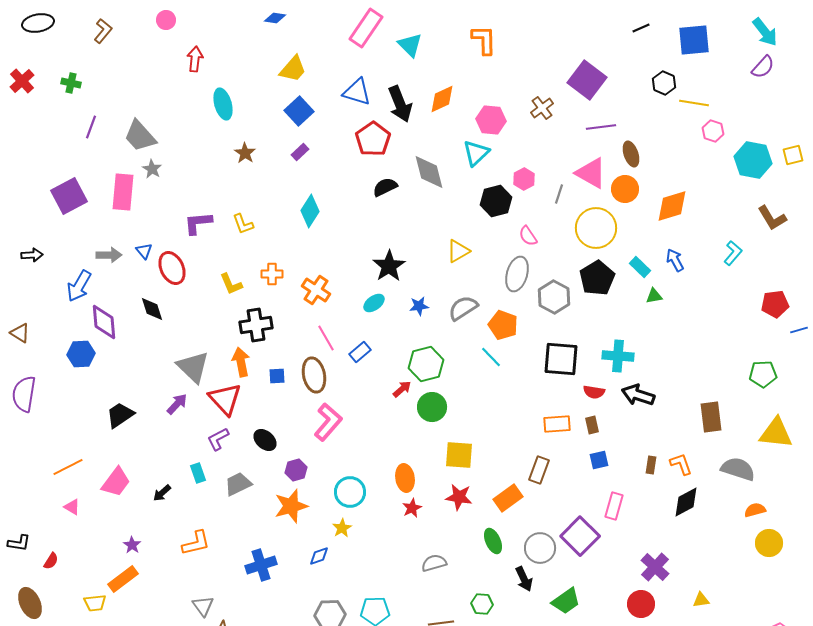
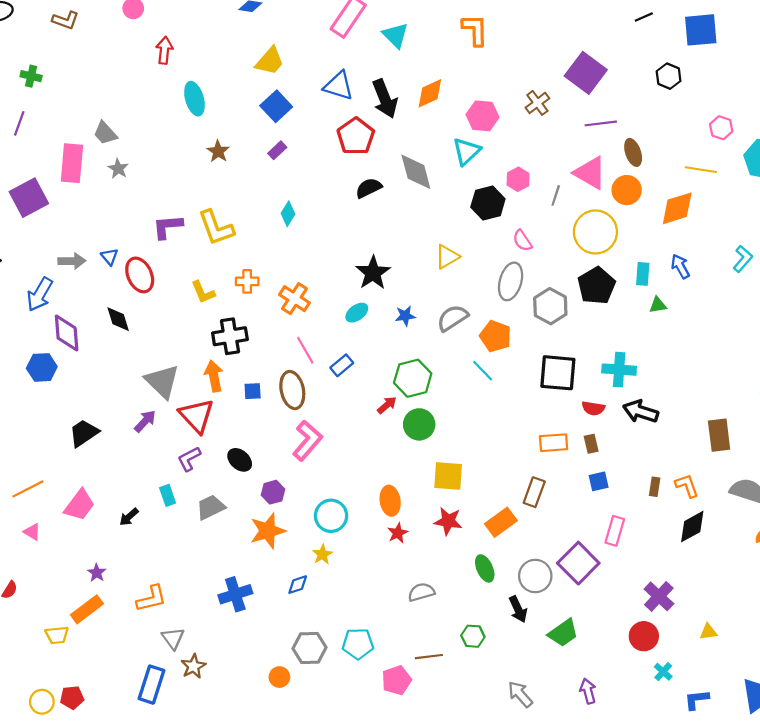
brown L-shape: (103, 31) -> (65, 20), turned 70
yellow line: (694, 103) -> (701, 170), moved
purple line: (91, 127) -> (19, 123), moved
gray trapezoid: (140, 136) -> (105, 133), size x0.7
pink rectangle: (123, 192) -> (72, 163), moved
cyan diamond: (310, 211) -> (288, 214), size x0.7
yellow L-shape: (243, 224) -> (216, 228), size x1.6
cyan rectangle: (640, 267) -> (643, 274), turned 50
orange L-shape: (196, 543) -> (151, 599), moved

